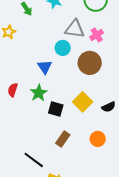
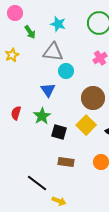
gray triangle: (75, 29) -> (53, 52), moved
brown circle: (90, 63) -> (93, 98), moved
brown rectangle: (63, 139) -> (66, 162), turned 63

